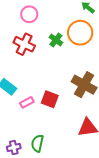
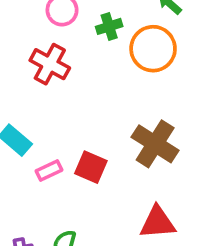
green cross: (56, 40) -> (109, 26), moved, turned 32

